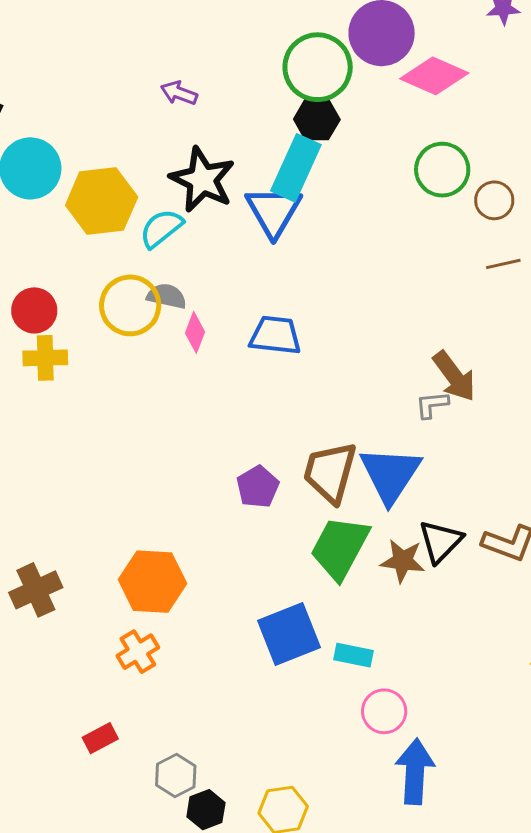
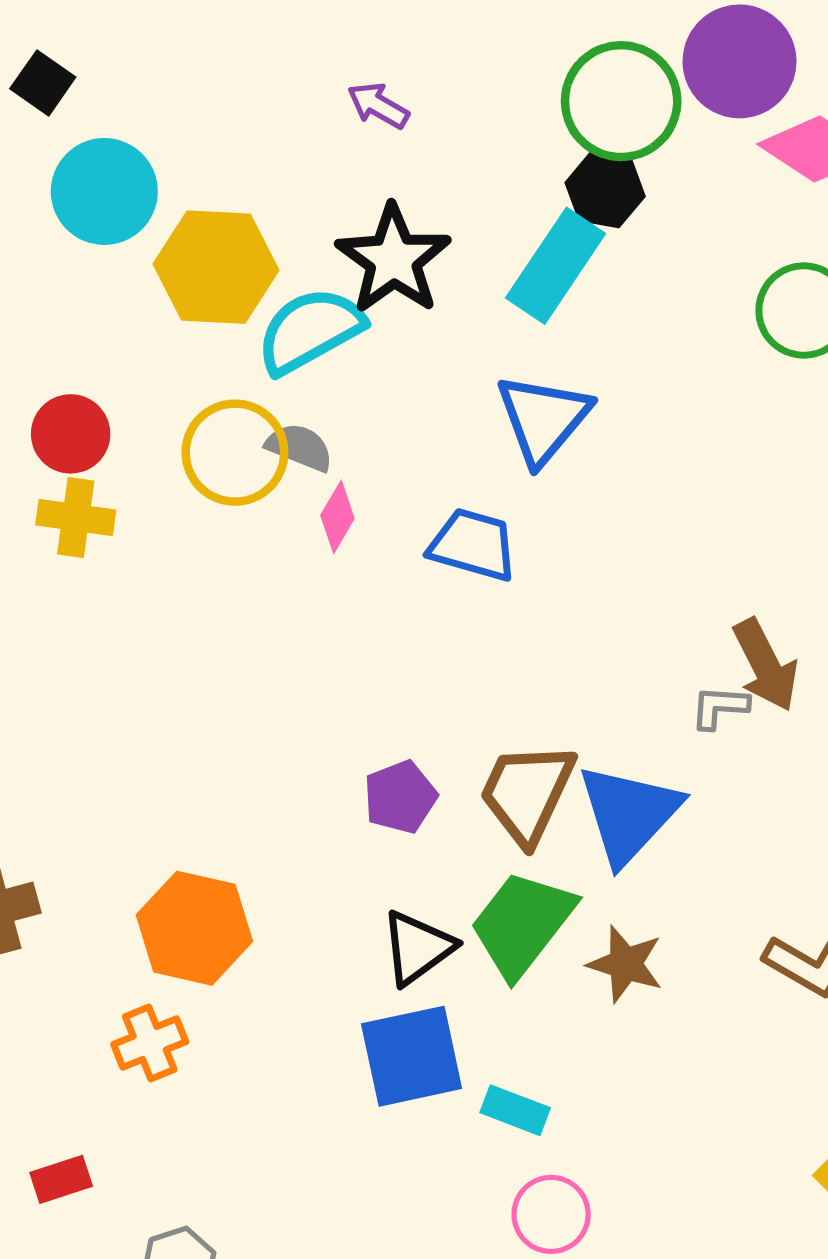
blue triangle: (273, 211) -> (543, 419), moved
cyan semicircle: (161, 228) -> (310, 330), size x1.4
black triangle: (441, 541) -> (418, 948), moved

